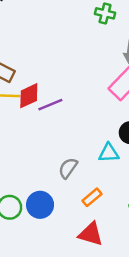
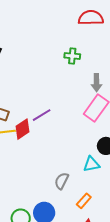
purple line: (50, 105) -> (42, 115), moved

